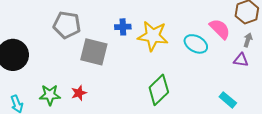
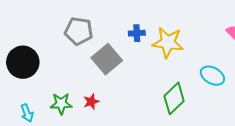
cyan ellipse: (196, 44) -> (212, 76), moved
gray square: (94, 52) -> (107, 59), turned 36

